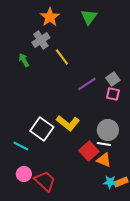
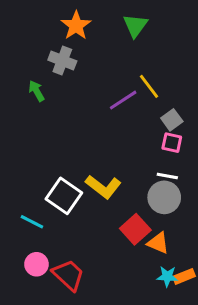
gray cross: (41, 40) -> (62, 61), turned -36
yellow line: (62, 57) -> (149, 86), moved
purple line: (87, 84) -> (123, 100), moved
white line: (104, 144) -> (167, 176), moved

